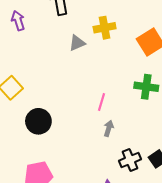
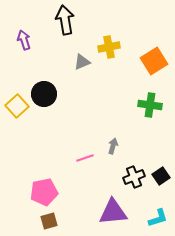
pink line: (102, 102) -> (85, 158), moved, turned 54
black circle: (38, 121) -> (44, 94), moved

